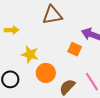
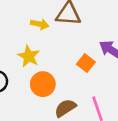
yellow arrow: (12, 30) -> (40, 24), moved

